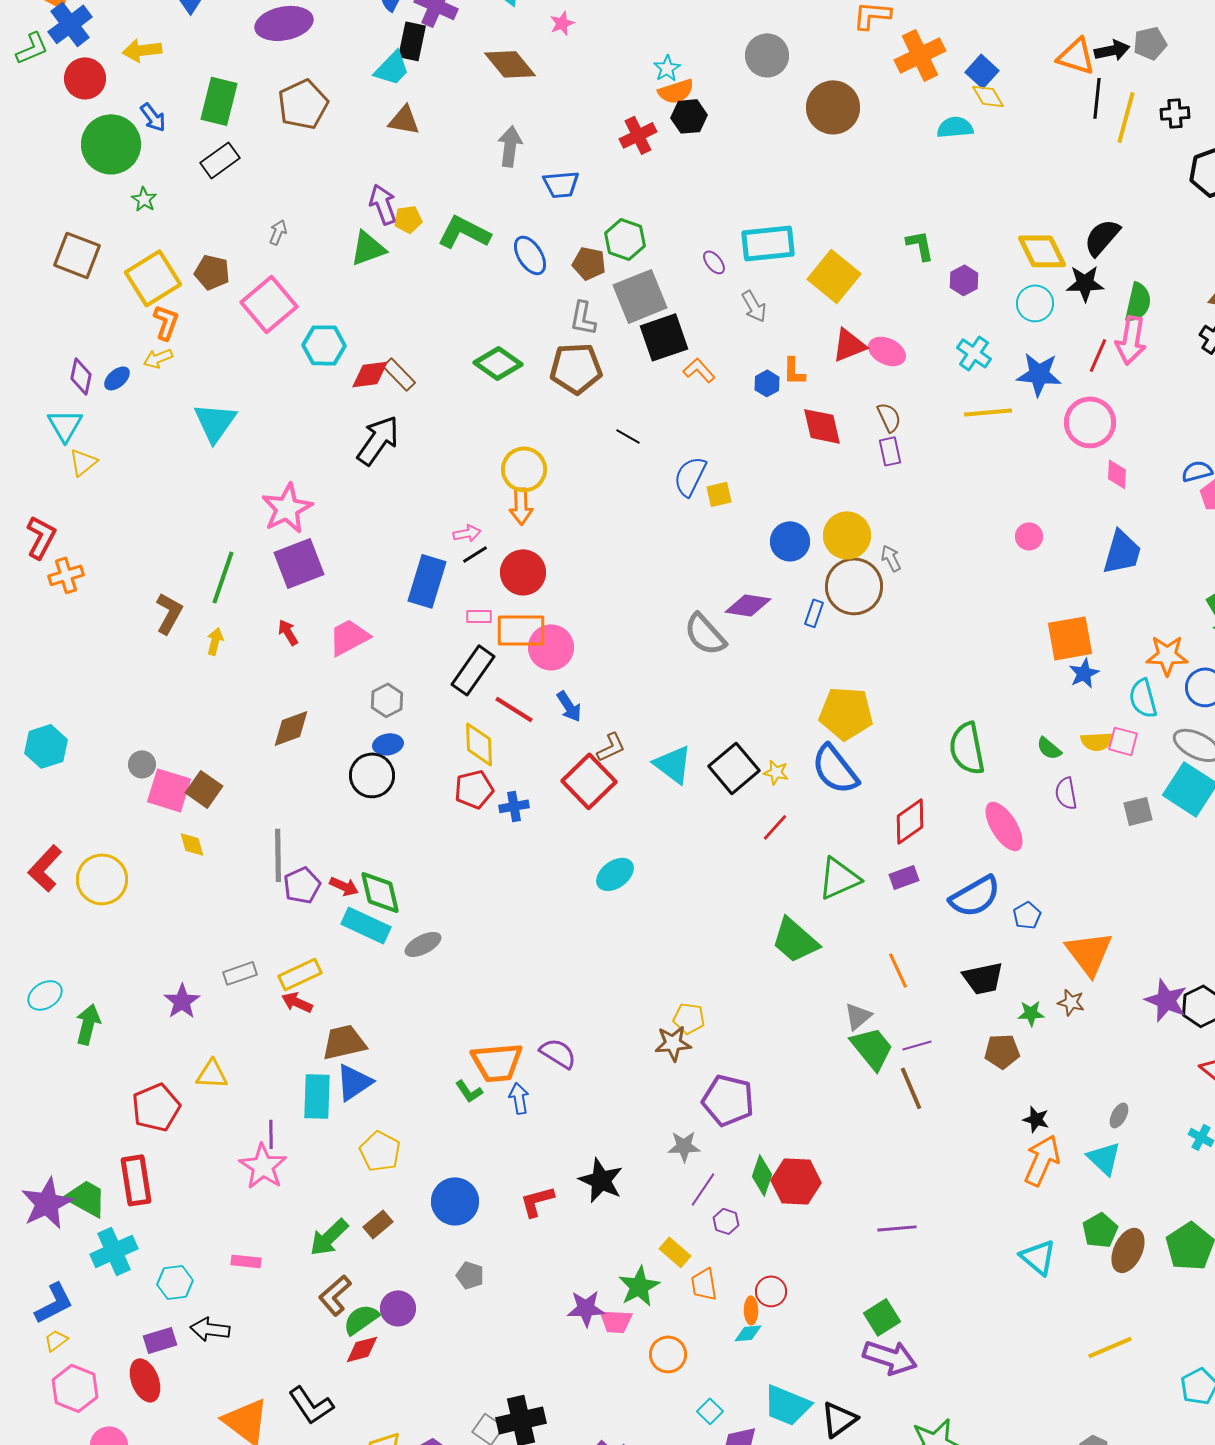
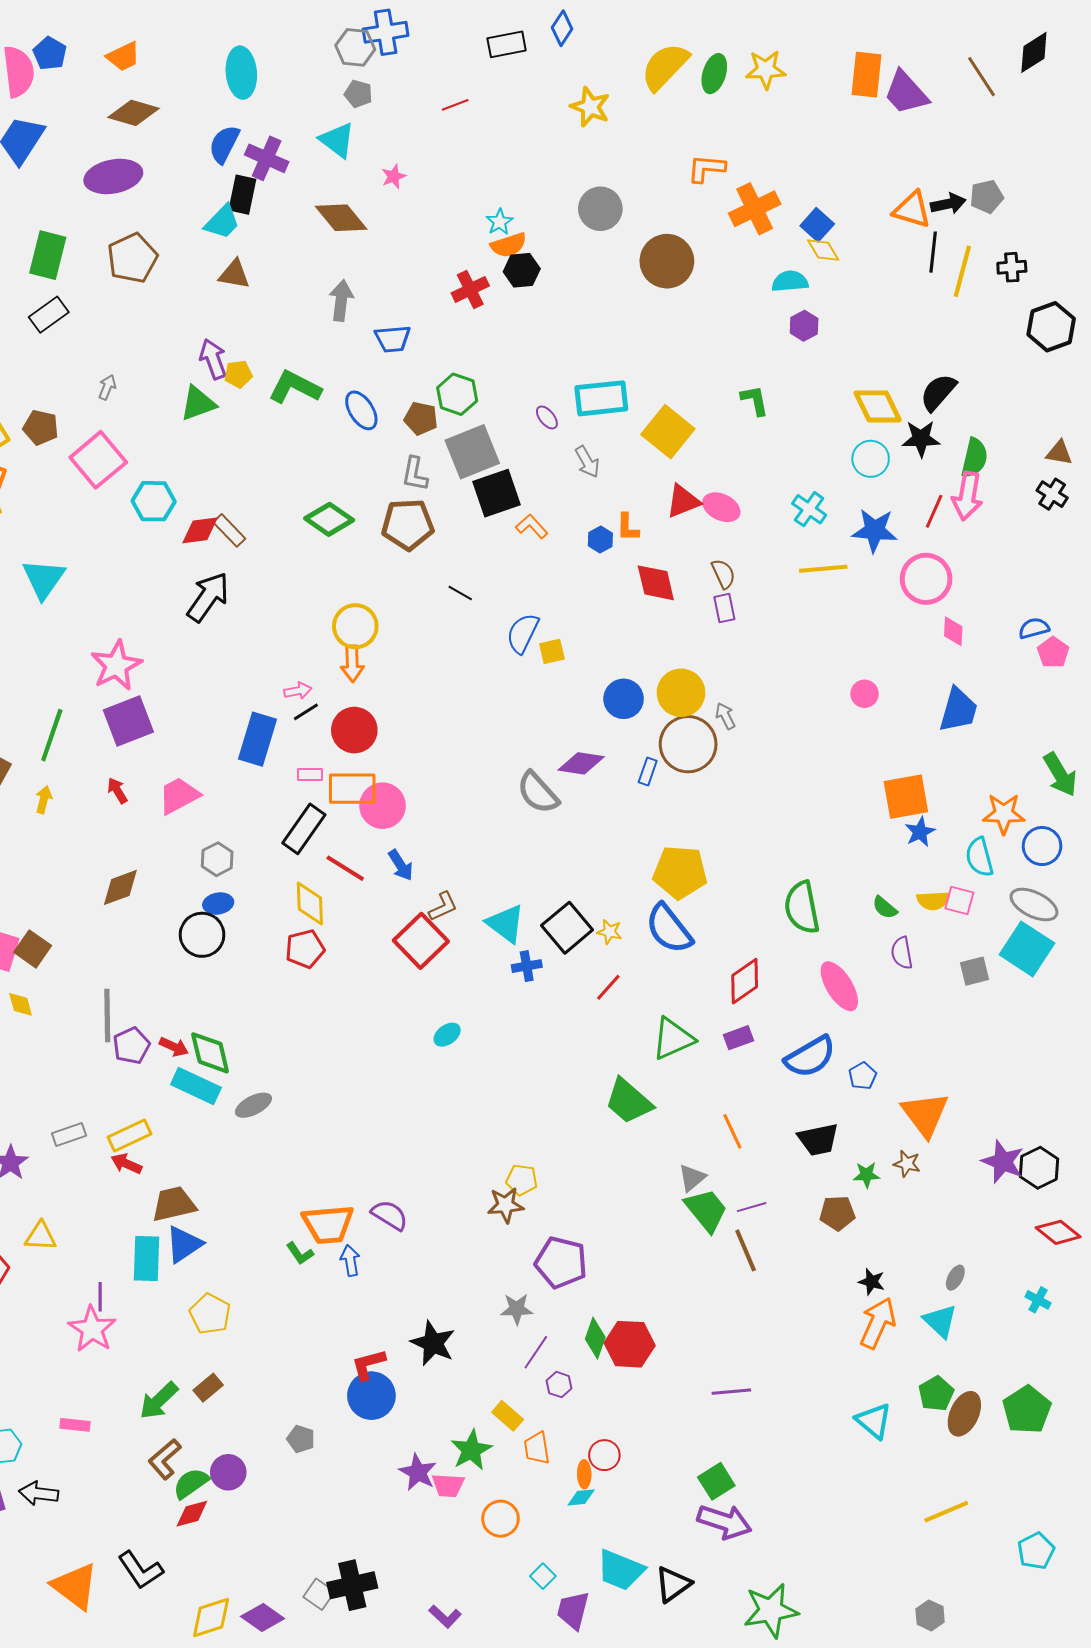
purple hexagon: (964, 280) -> (804, 326), moved
blue cross: (514, 806) -> (527, 966), moved
cyan ellipse: (615, 874) -> (447, 1035), size x0.7
blue circle: (455, 1201) -> (371, 1396), moved
purple star: (586, 1308) -> (418, 1472), turned 30

